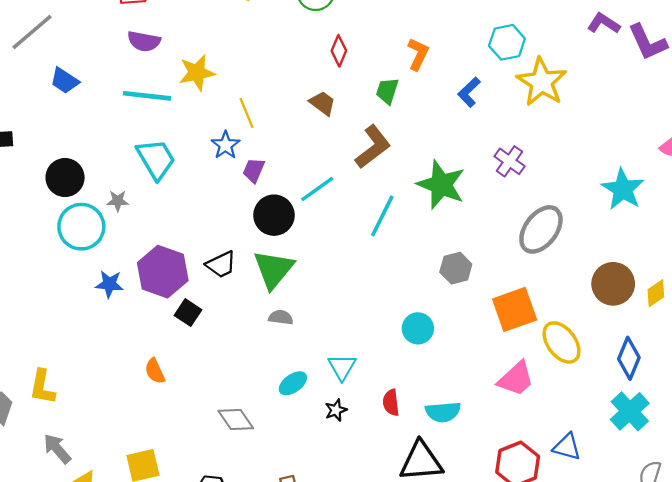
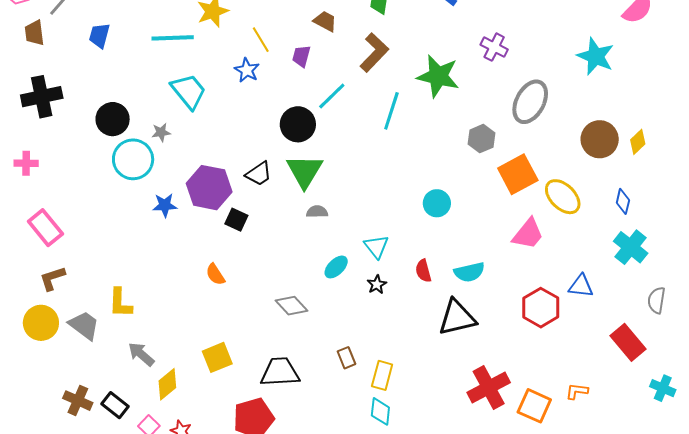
blue trapezoid: (65, 81) -> (99, 36), turned 80
purple trapezoid: (254, 170) -> (301, 56), moved
gray hexagon: (456, 268) -> (481, 139), moved
blue diamond: (629, 358) -> (623, 201), size x0.7

